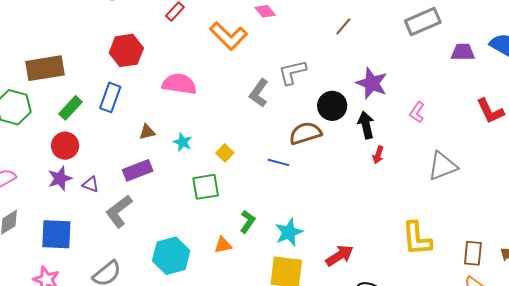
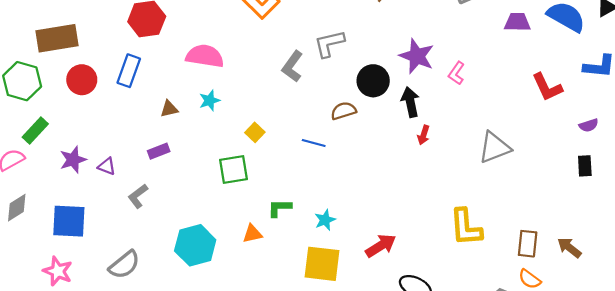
green rectangle: (70, 108) -> (35, 131), moved
pink L-shape: (417, 112) -> (456, 73), moved
brown semicircle: (305, 133) -> (343, 111), size x0.7
cyan star: (183, 142) -> (210, 101), moved, turned 30
red circle: (65, 146) -> (82, 80), moved
purple rectangle: (138, 170) -> (159, 151), size x0.7
gray L-shape: (119, 211) -> (138, 196), size x0.7
green L-shape: (248, 222) -> (279, 208), turned -125
cyan star: (289, 232) -> (325, 220), size x0.7

